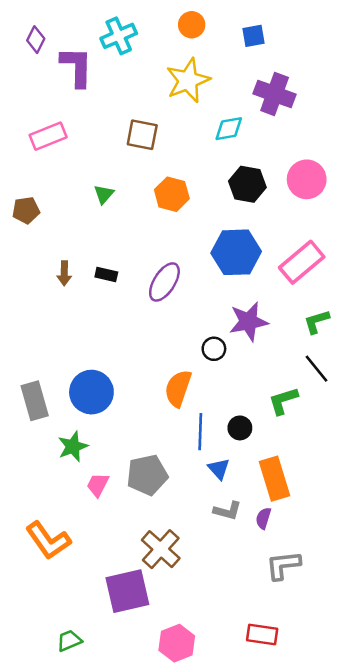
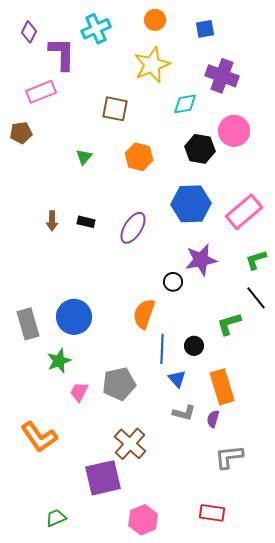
pink rectangle: (48, 136) -> (41, 92), moved
pink circle: (307, 179) -> (234, 131), moved
brown pentagon: (26, 210) -> (21, 133), moved

